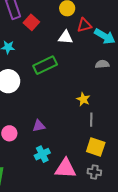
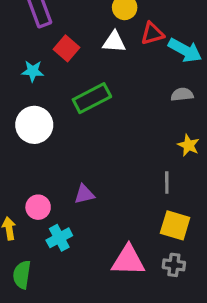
red square: (31, 22) -> (67, 48), moved
white triangle: (66, 37) -> (114, 42), moved
yellow star: (83, 99) -> (188, 145), moved
cyan cross: (42, 154) -> (59, 238), moved

